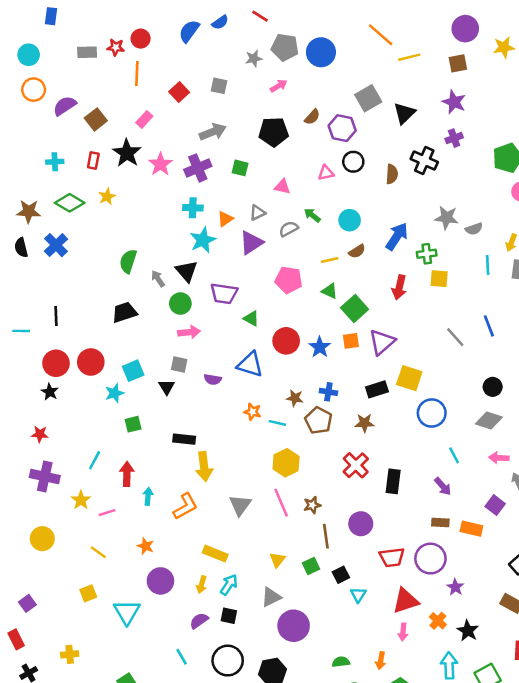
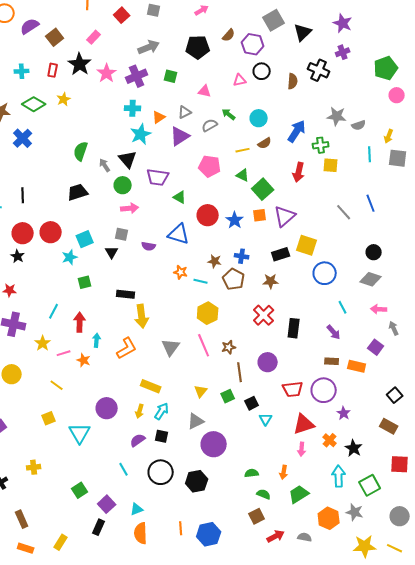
orange star: (146, 546) -> (84, 360), moved

